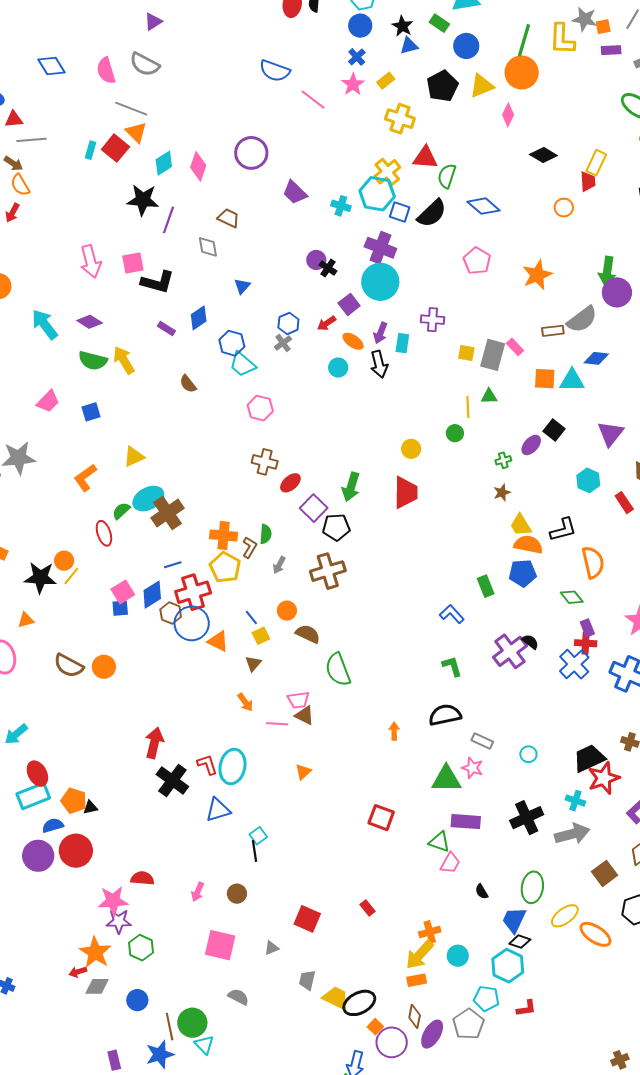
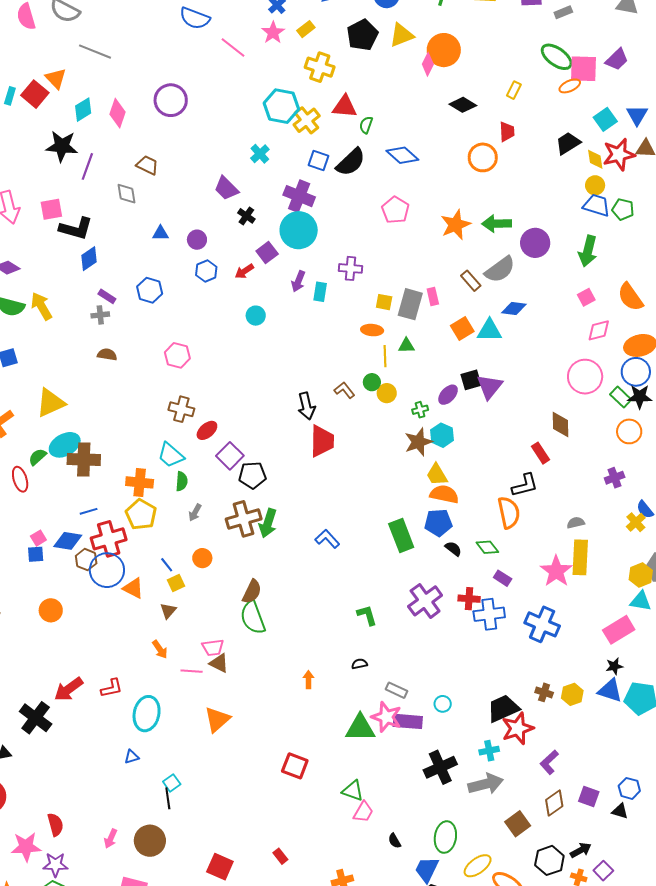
orange circle: (522, 73) -> (444, 50), moved
gray line: (131, 109) -> (95, 52), moved
yellow rectangle: (596, 163) -> (514, 90), moved, size x0.7
green semicircle: (447, 176) -> (366, 125), size x0.7
purple trapezoid: (295, 193) -> (226, 188), moved
cyan hexagon: (377, 194) -> (281, 106), moved
cyan cross: (341, 206) -> (260, 154), turned 30
orange circle: (564, 208) -> (483, 157), size x1.5
purple circle: (316, 260) -> (197, 240), moved
green arrow: (607, 271) -> (497, 224), moved, turned 80
blue triangle: (242, 286) -> (160, 233), turned 48
blue diamond: (199, 318) -> (89, 259), moved
purple rectangle: (166, 328) -> (107, 296), moved
brown rectangle: (553, 331) -> (471, 281), turned 55
orange ellipse: (353, 341) -> (372, 330), moved, turned -30
gray cross: (283, 343) -> (100, 315), moved, turned 30
pink rectangle: (515, 347) -> (433, 297), turned 30
cyan trapezoid: (243, 364) -> (171, 455), moved
black arrow: (379, 364) -> (306, 406), moved
orange square: (545, 379) -> (462, 328), turned -35
brown semicircle: (188, 384) -> (107, 355), moved, turned 138
black square: (554, 430) -> (471, 380), turned 35
purple triangle: (610, 433) -> (490, 387), moved
yellow circle: (411, 449) -> (387, 393), moved
yellow triangle: (134, 457) -> (51, 403), size x1.4
cyan hexagon: (588, 480) -> (442, 435), moved
green arrow: (351, 487) -> (268, 523), moved
brown star: (502, 493) -> (418, 442), size x1.6
brown cross: (168, 513) -> (84, 460), turned 36
black L-shape: (563, 530) -> (525, 485), moved
brown L-shape: (250, 547) -> (344, 390), moved, turned -70
green rectangle: (486, 586) -> (401, 535), size x1.5
pink square: (123, 592) -> (38, 538), size x0.7
blue diamond: (152, 595) -> (68, 541), turned 40
blue L-shape: (452, 614) -> (327, 539), moved
purple rectangle: (587, 628) -> (503, 578), turned -36
brown semicircle: (308, 634) -> (252, 592), moved, turned 90
black semicircle: (530, 642) -> (453, 549), moved
red cross: (586, 643) -> (469, 599), moved
blue cross: (574, 664) -> (489, 614), turned 36
orange circle: (104, 667) -> (51, 610), moved
black semicircle: (445, 715) -> (359, 664), size x0.5
red arrow: (154, 743) -> (69, 689), turned -140
red L-shape: (207, 765) -> (112, 688), moved, turned 95
pink star: (472, 768) -> (386, 717), size x1.4
orange triangle: (303, 772) -> (217, 719), size x1.6
black cross: (172, 780) -> (36, 718), moved
cyan cross: (575, 801) -> (489, 751), turned -30
blue triangle: (218, 810) -> (132, 757), size x0.6
purple rectangle: (466, 822) -> (408, 721), moved
red semicircle: (142, 878) -> (55, 825), turned 70
brown circle: (237, 894) -> (150, 841), size x1.6
purple star: (119, 921) -> (55, 865), moved

